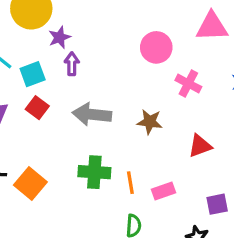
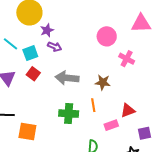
purple arrow: (72, 64) -> (55, 47), turned 112
red triangle: (200, 146) -> (128, 110), moved
orange line: (130, 183) -> (93, 105), moved
orange square: (30, 184) -> (27, 132), moved, turned -30

